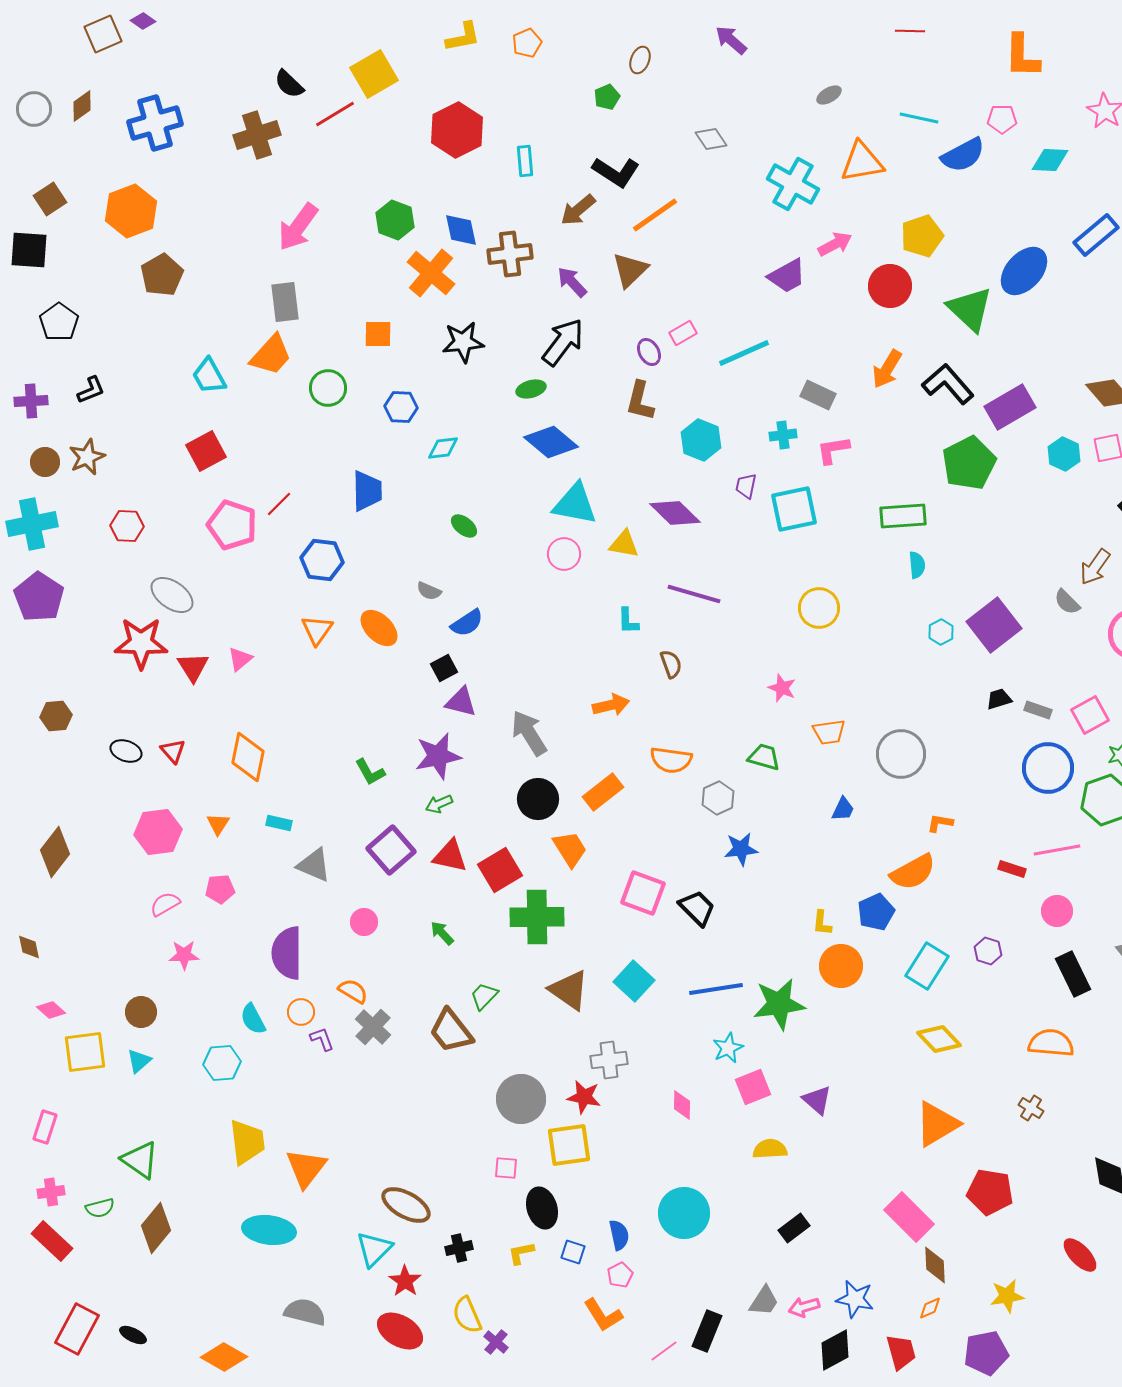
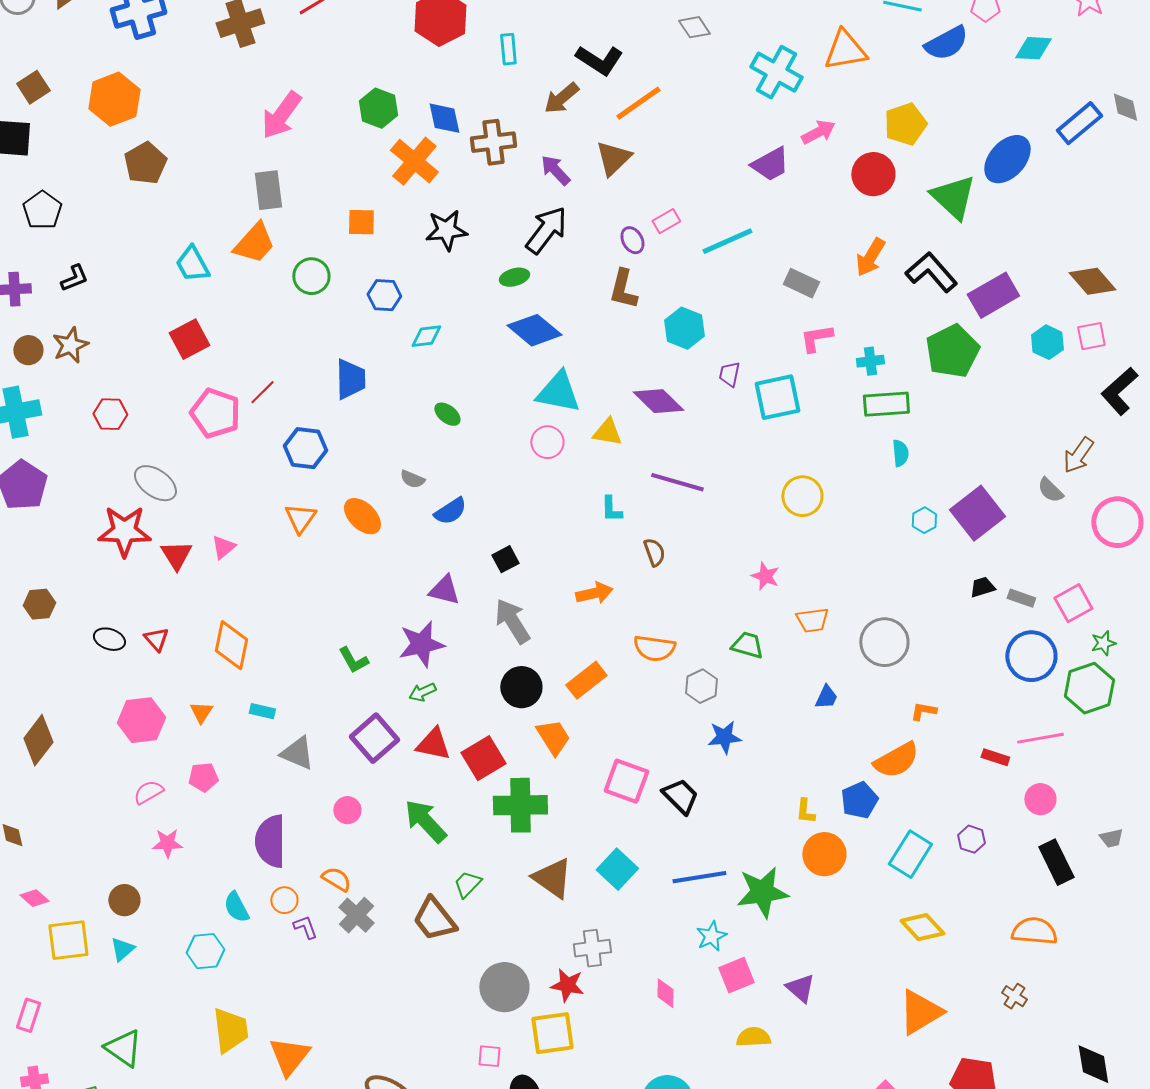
cyan cross: (783, 435) -> (870, 361), moved
black square: (444, 668) -> (505, 559), moved
green arrow: (442, 933) -> (425, 821), size x1.8

